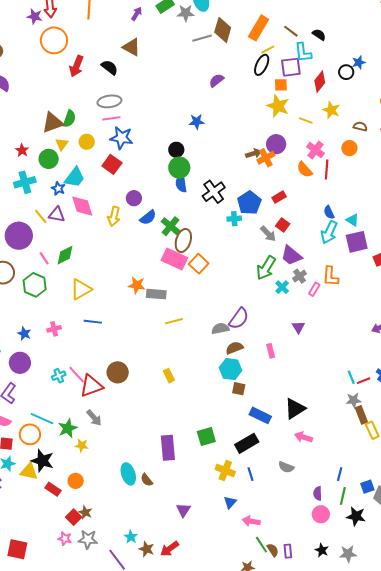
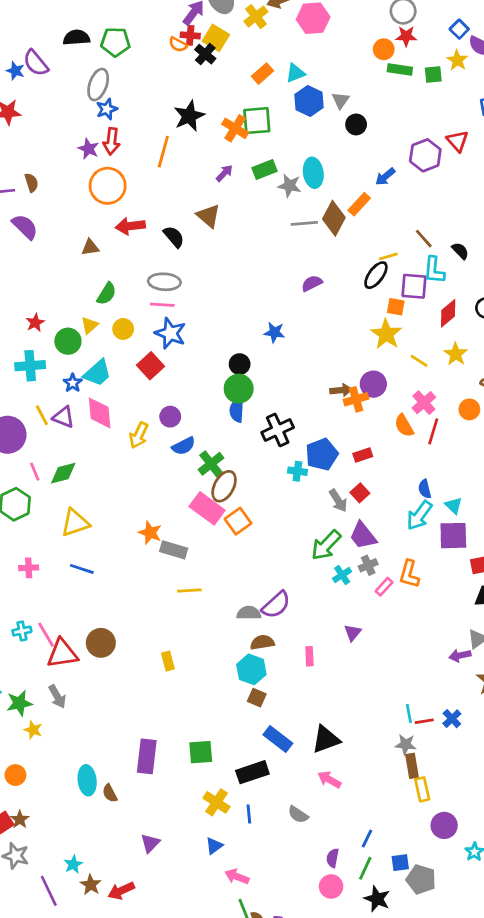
orange rectangle: (259, 28) -> (359, 204), moved, size x0.7
red arrow: (76, 66) -> (130, 226), turned 50
brown triangle: (53, 123) -> (90, 247), moved, size x0.6

